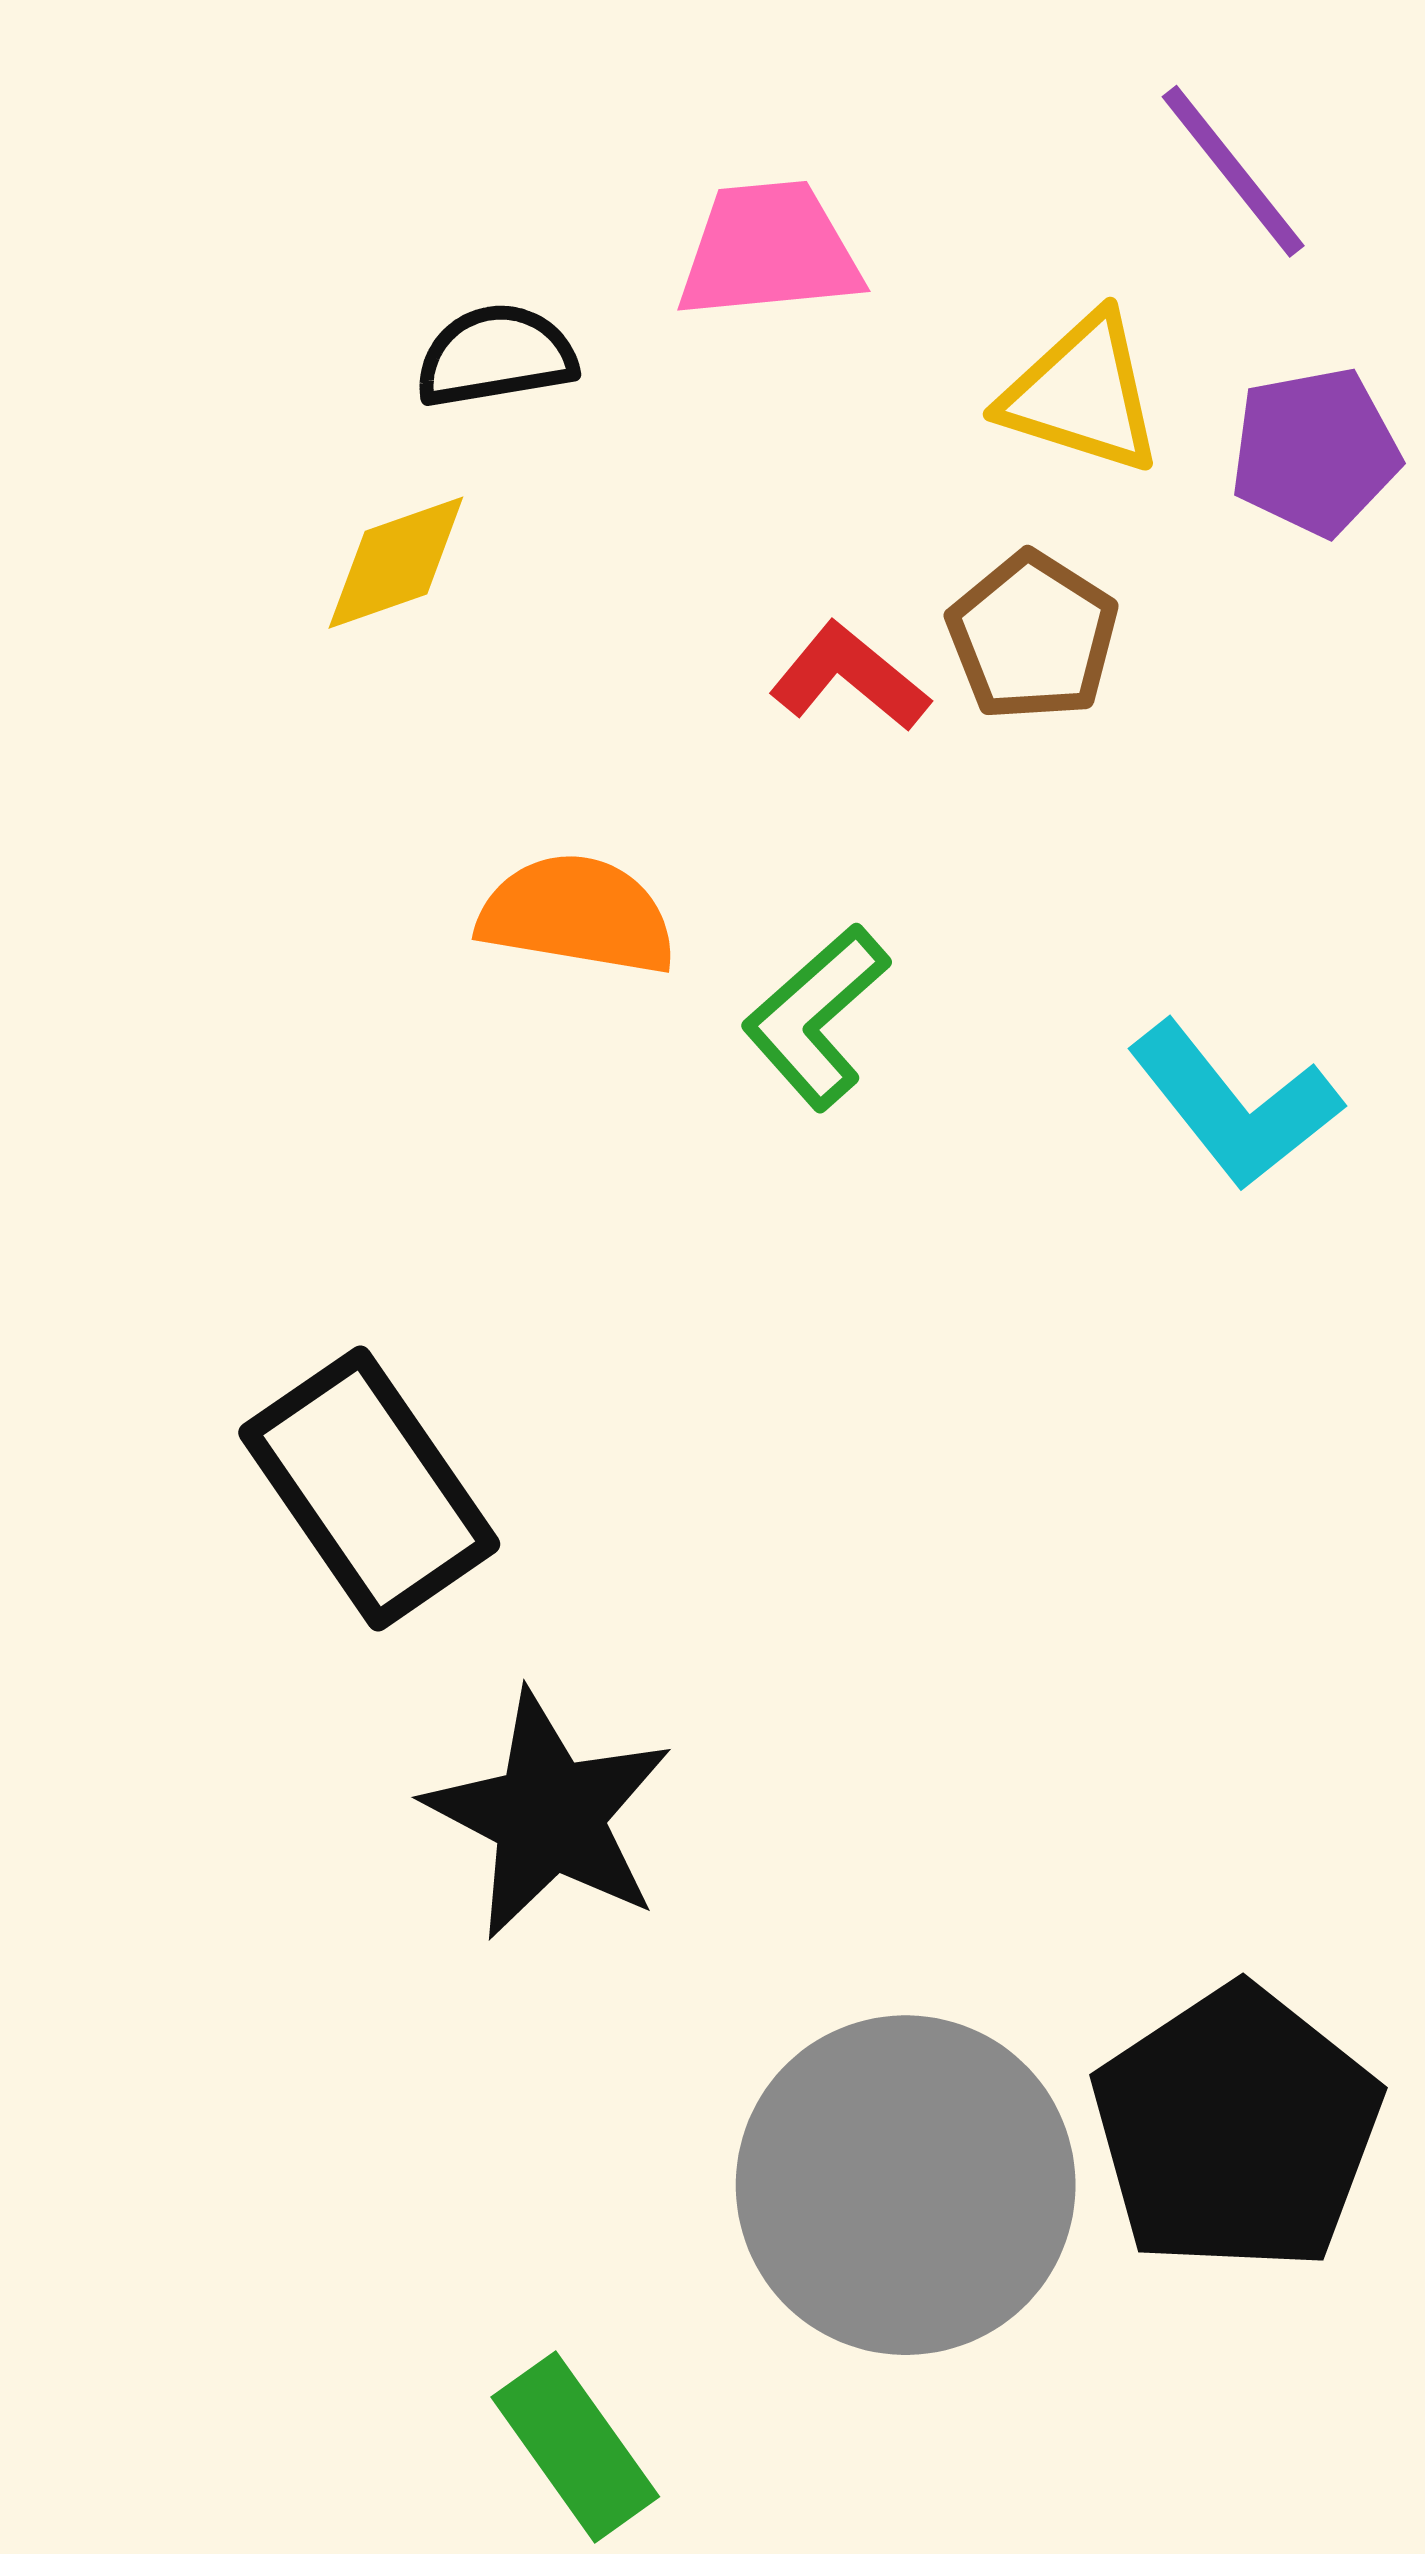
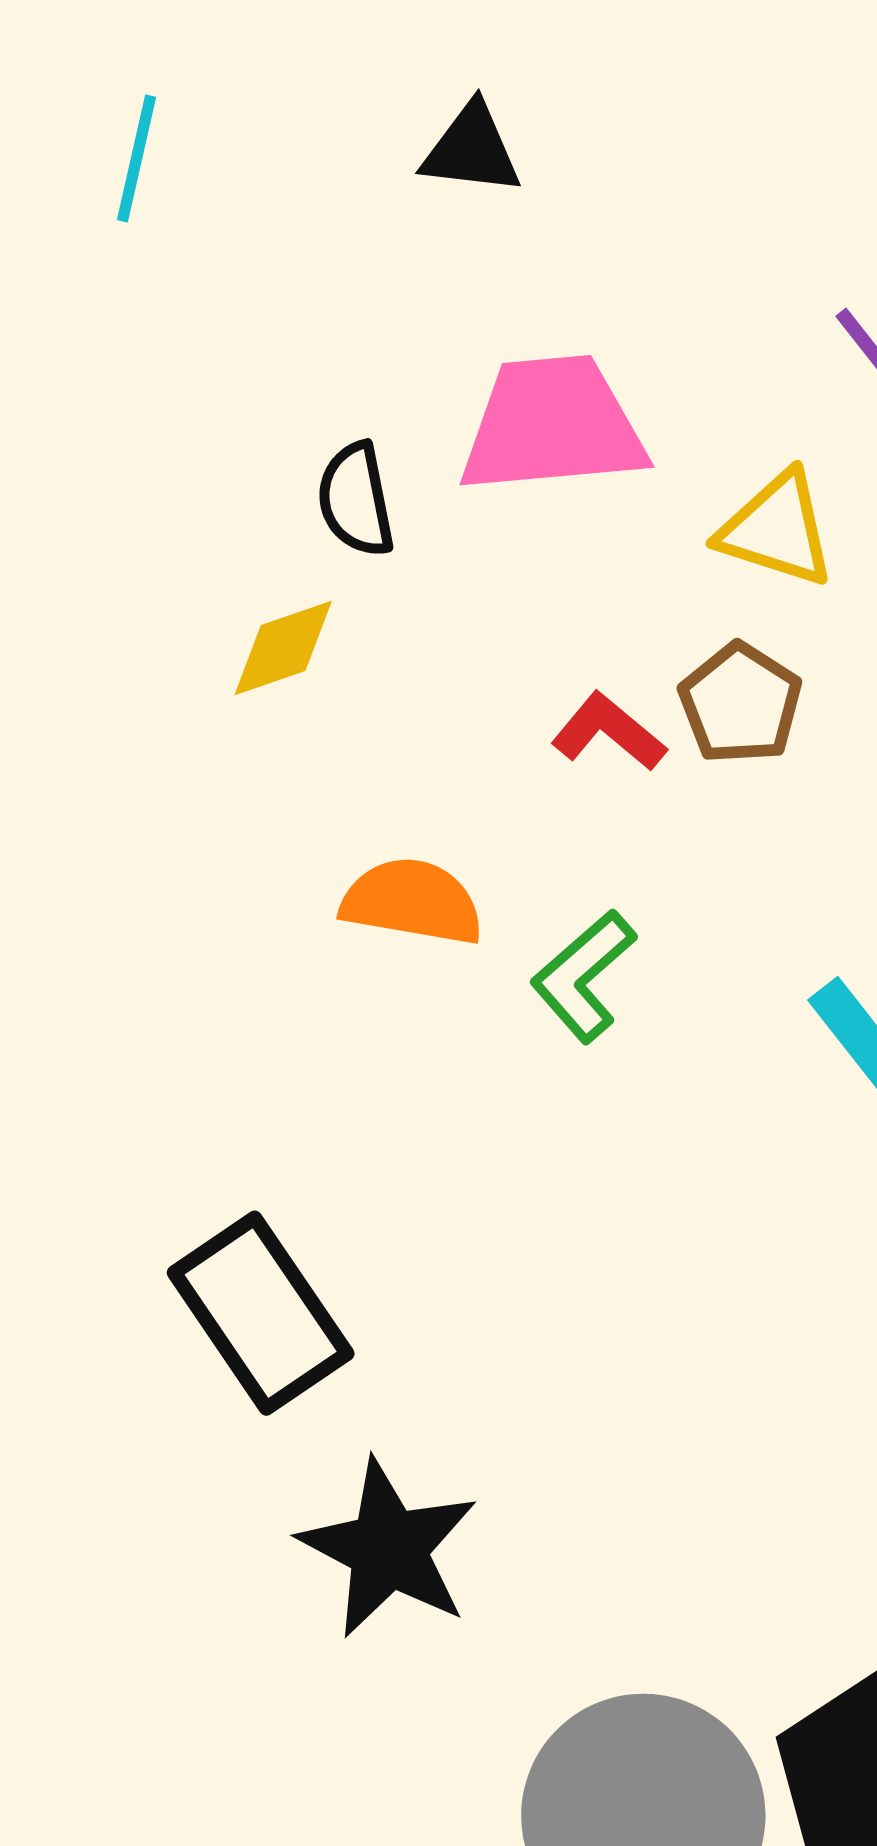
pink trapezoid: (769, 250) -> (552, 425), size x1.4
black semicircle: (496, 356) -> (356, 500), turned -92

